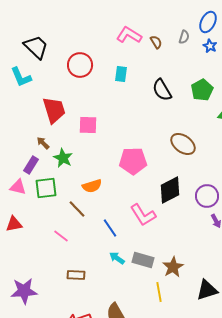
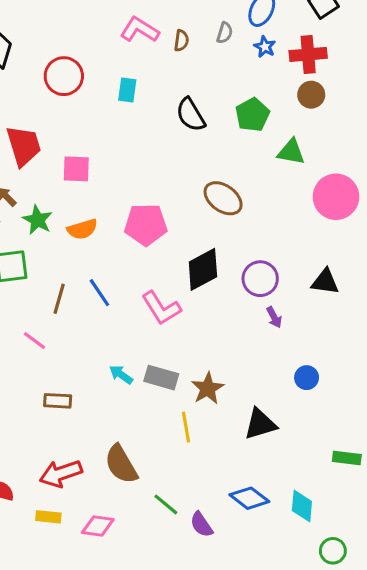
brown semicircle: (156, 42) -> (181, 41), turned 40
orange semicircle: (92, 186) -> (82, 229), moved
brown line: (77, 209) -> (59, 299), turned 60
blue line: (110, 228) -> (99, 293), moved

